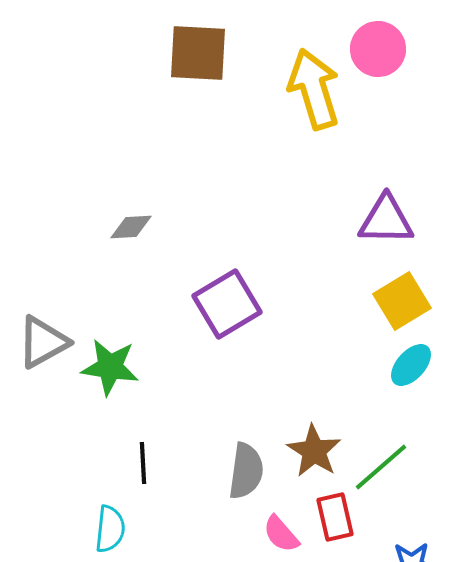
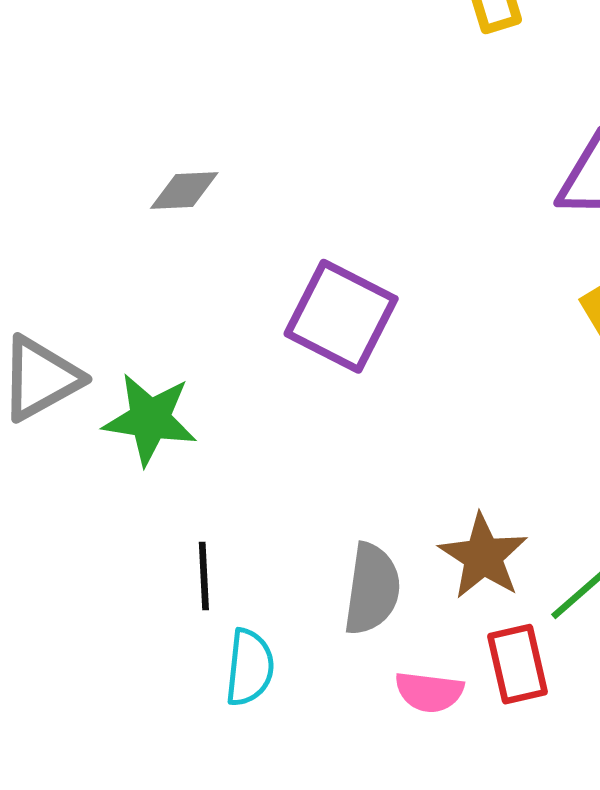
purple square: (227, 304) -> (341, 316), turned -32
cyan semicircle: (110, 529) -> (250, 667), moved
pink semicircle: (281, 534) -> (429, 692), turned -42

